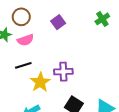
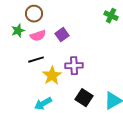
green cross: (102, 19) -> (111, 16), turned -32
purple square: (58, 22) -> (62, 35), moved

